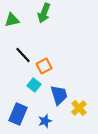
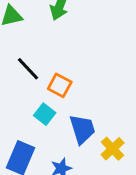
orange square: (44, 66) -> (60, 85), turned -35

